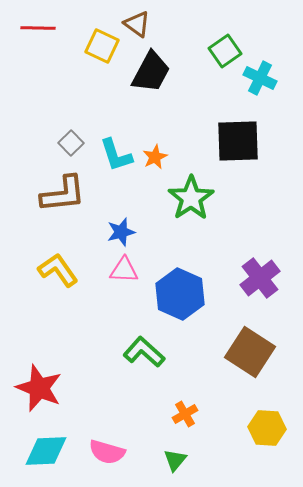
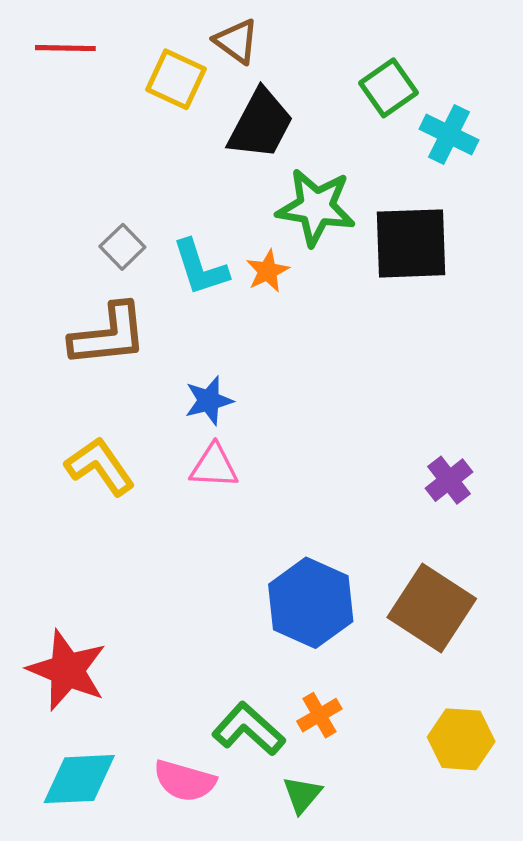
green star: (191, 198) -> (316, 207), moved, turned -30
purple cross: (260, 278) -> (449, 480), size x0.7
blue hexagon: (180, 294) -> (311, 603), moved
green L-shape: (144, 352) -> (249, 729), moved

